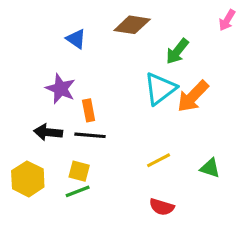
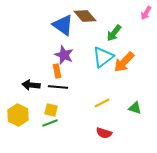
brown diamond: (132, 25) -> (85, 16), turned 40
blue triangle: (76, 39) -> (63, 25), moved, size x1.6
purple star: (61, 89) -> (64, 55), moved

